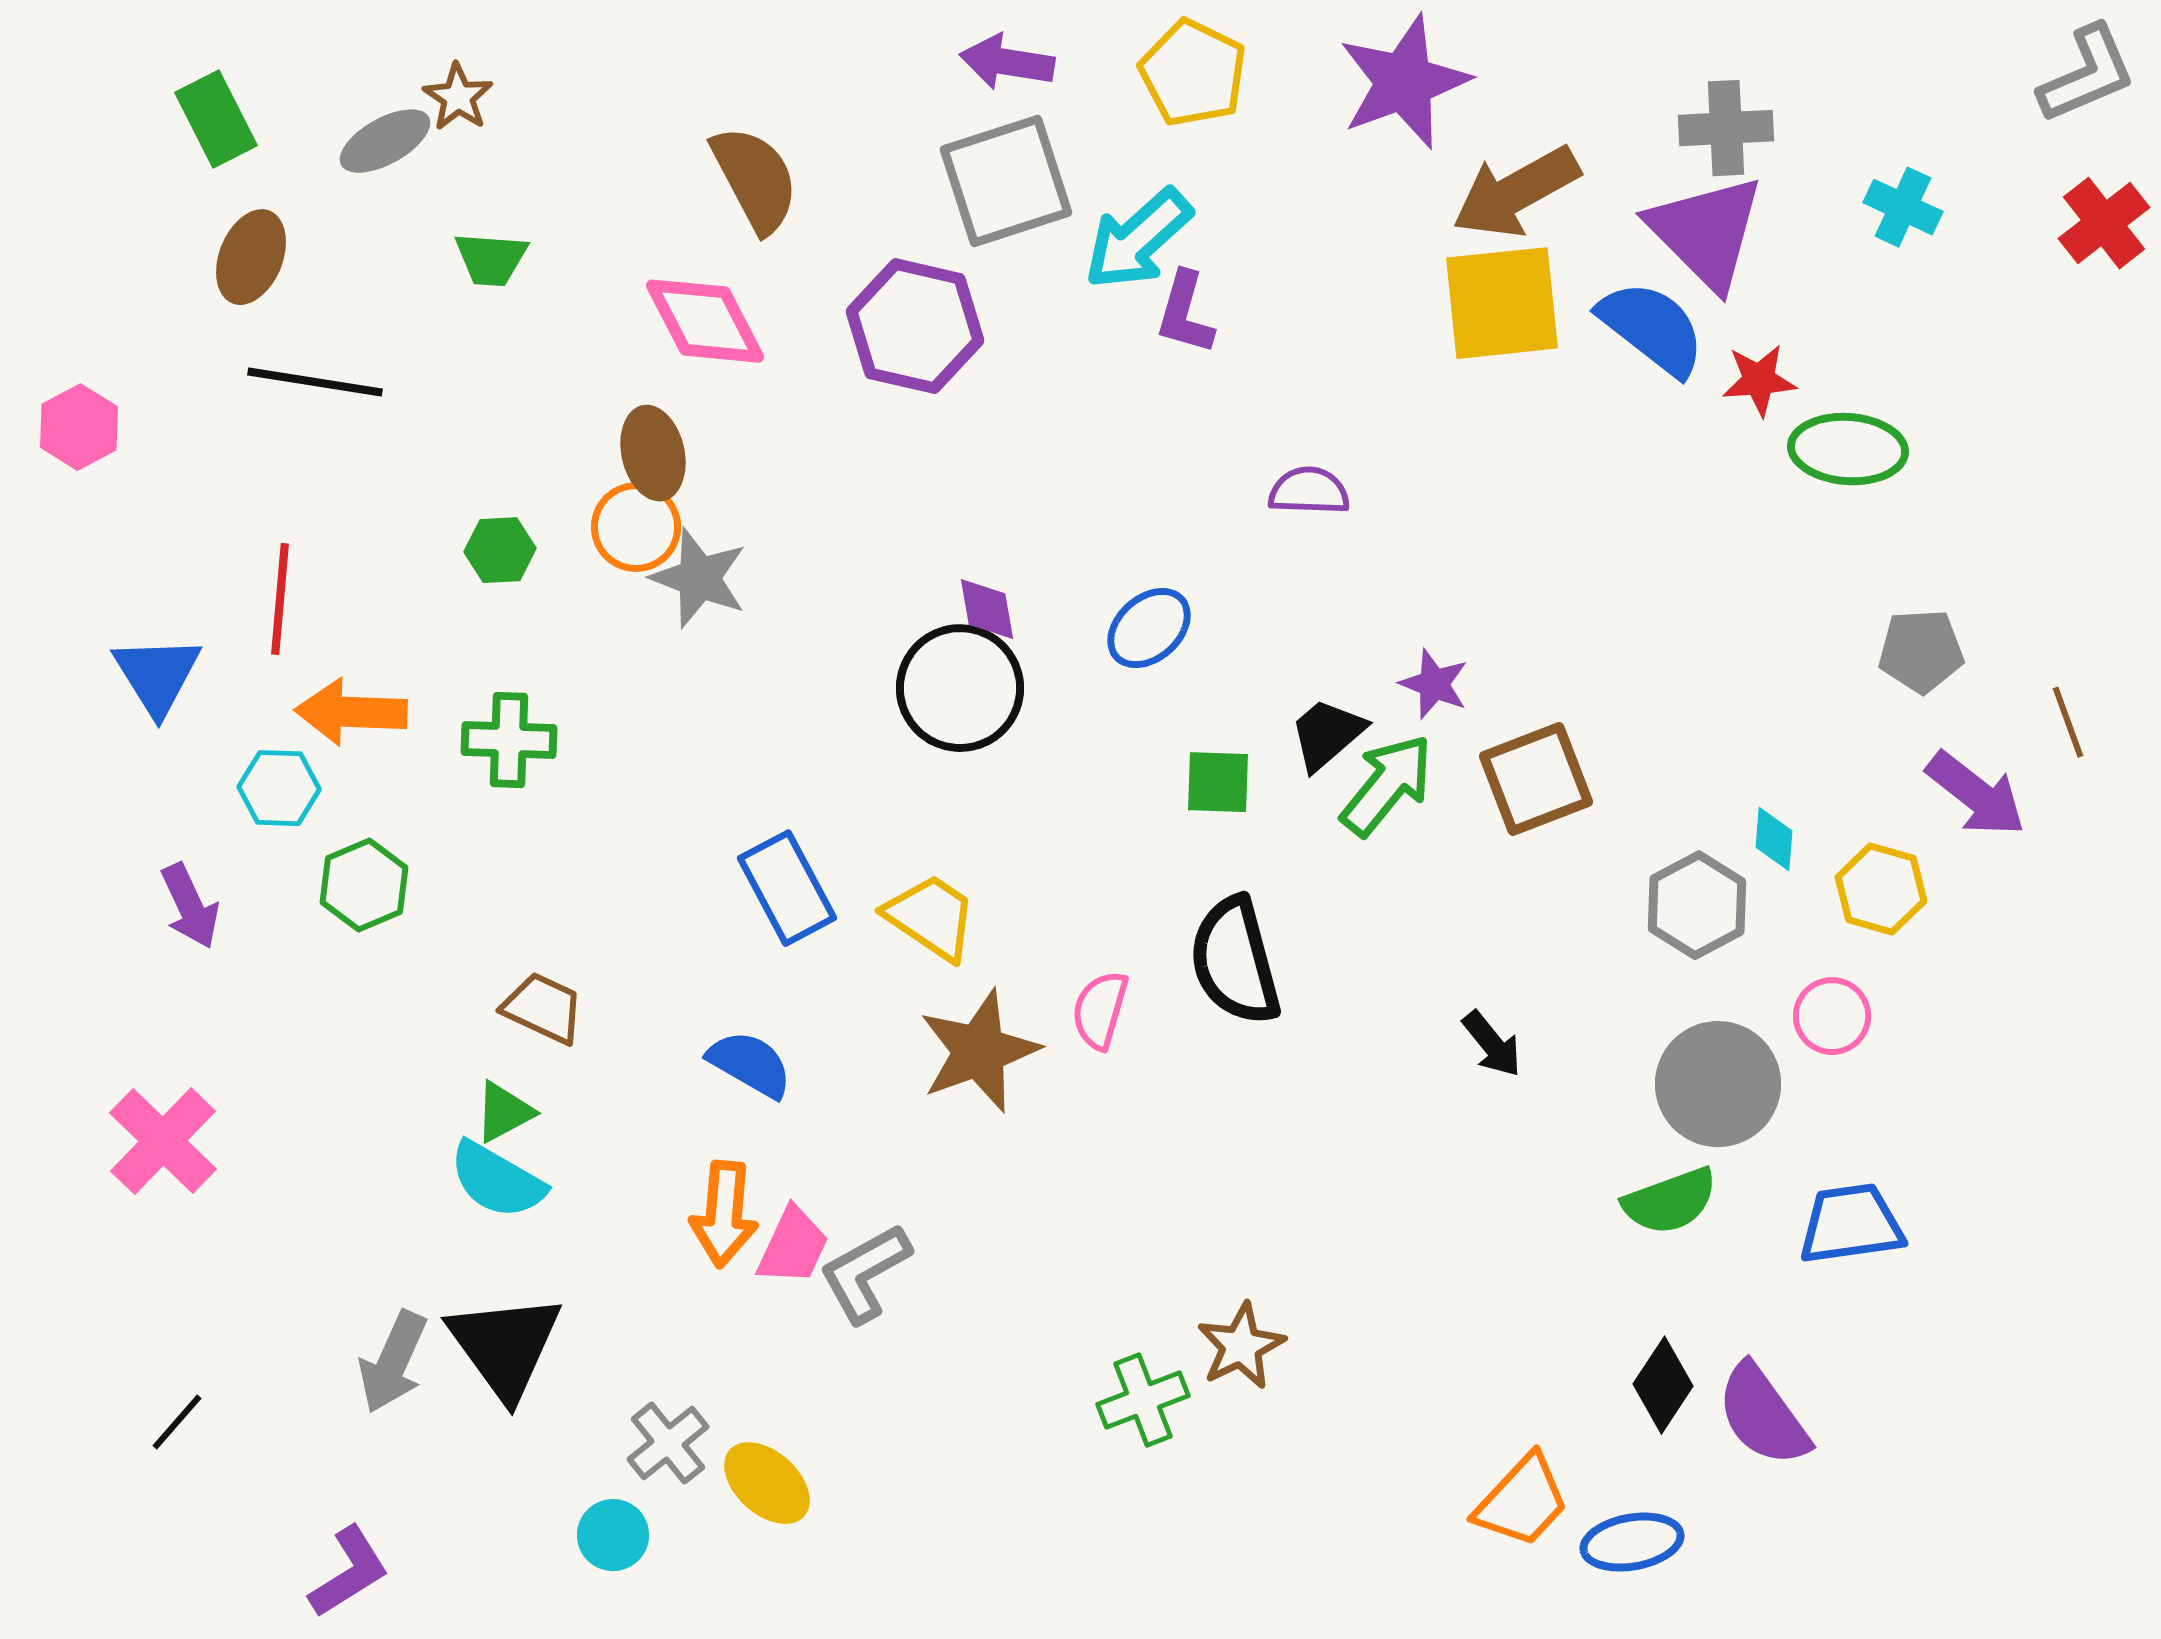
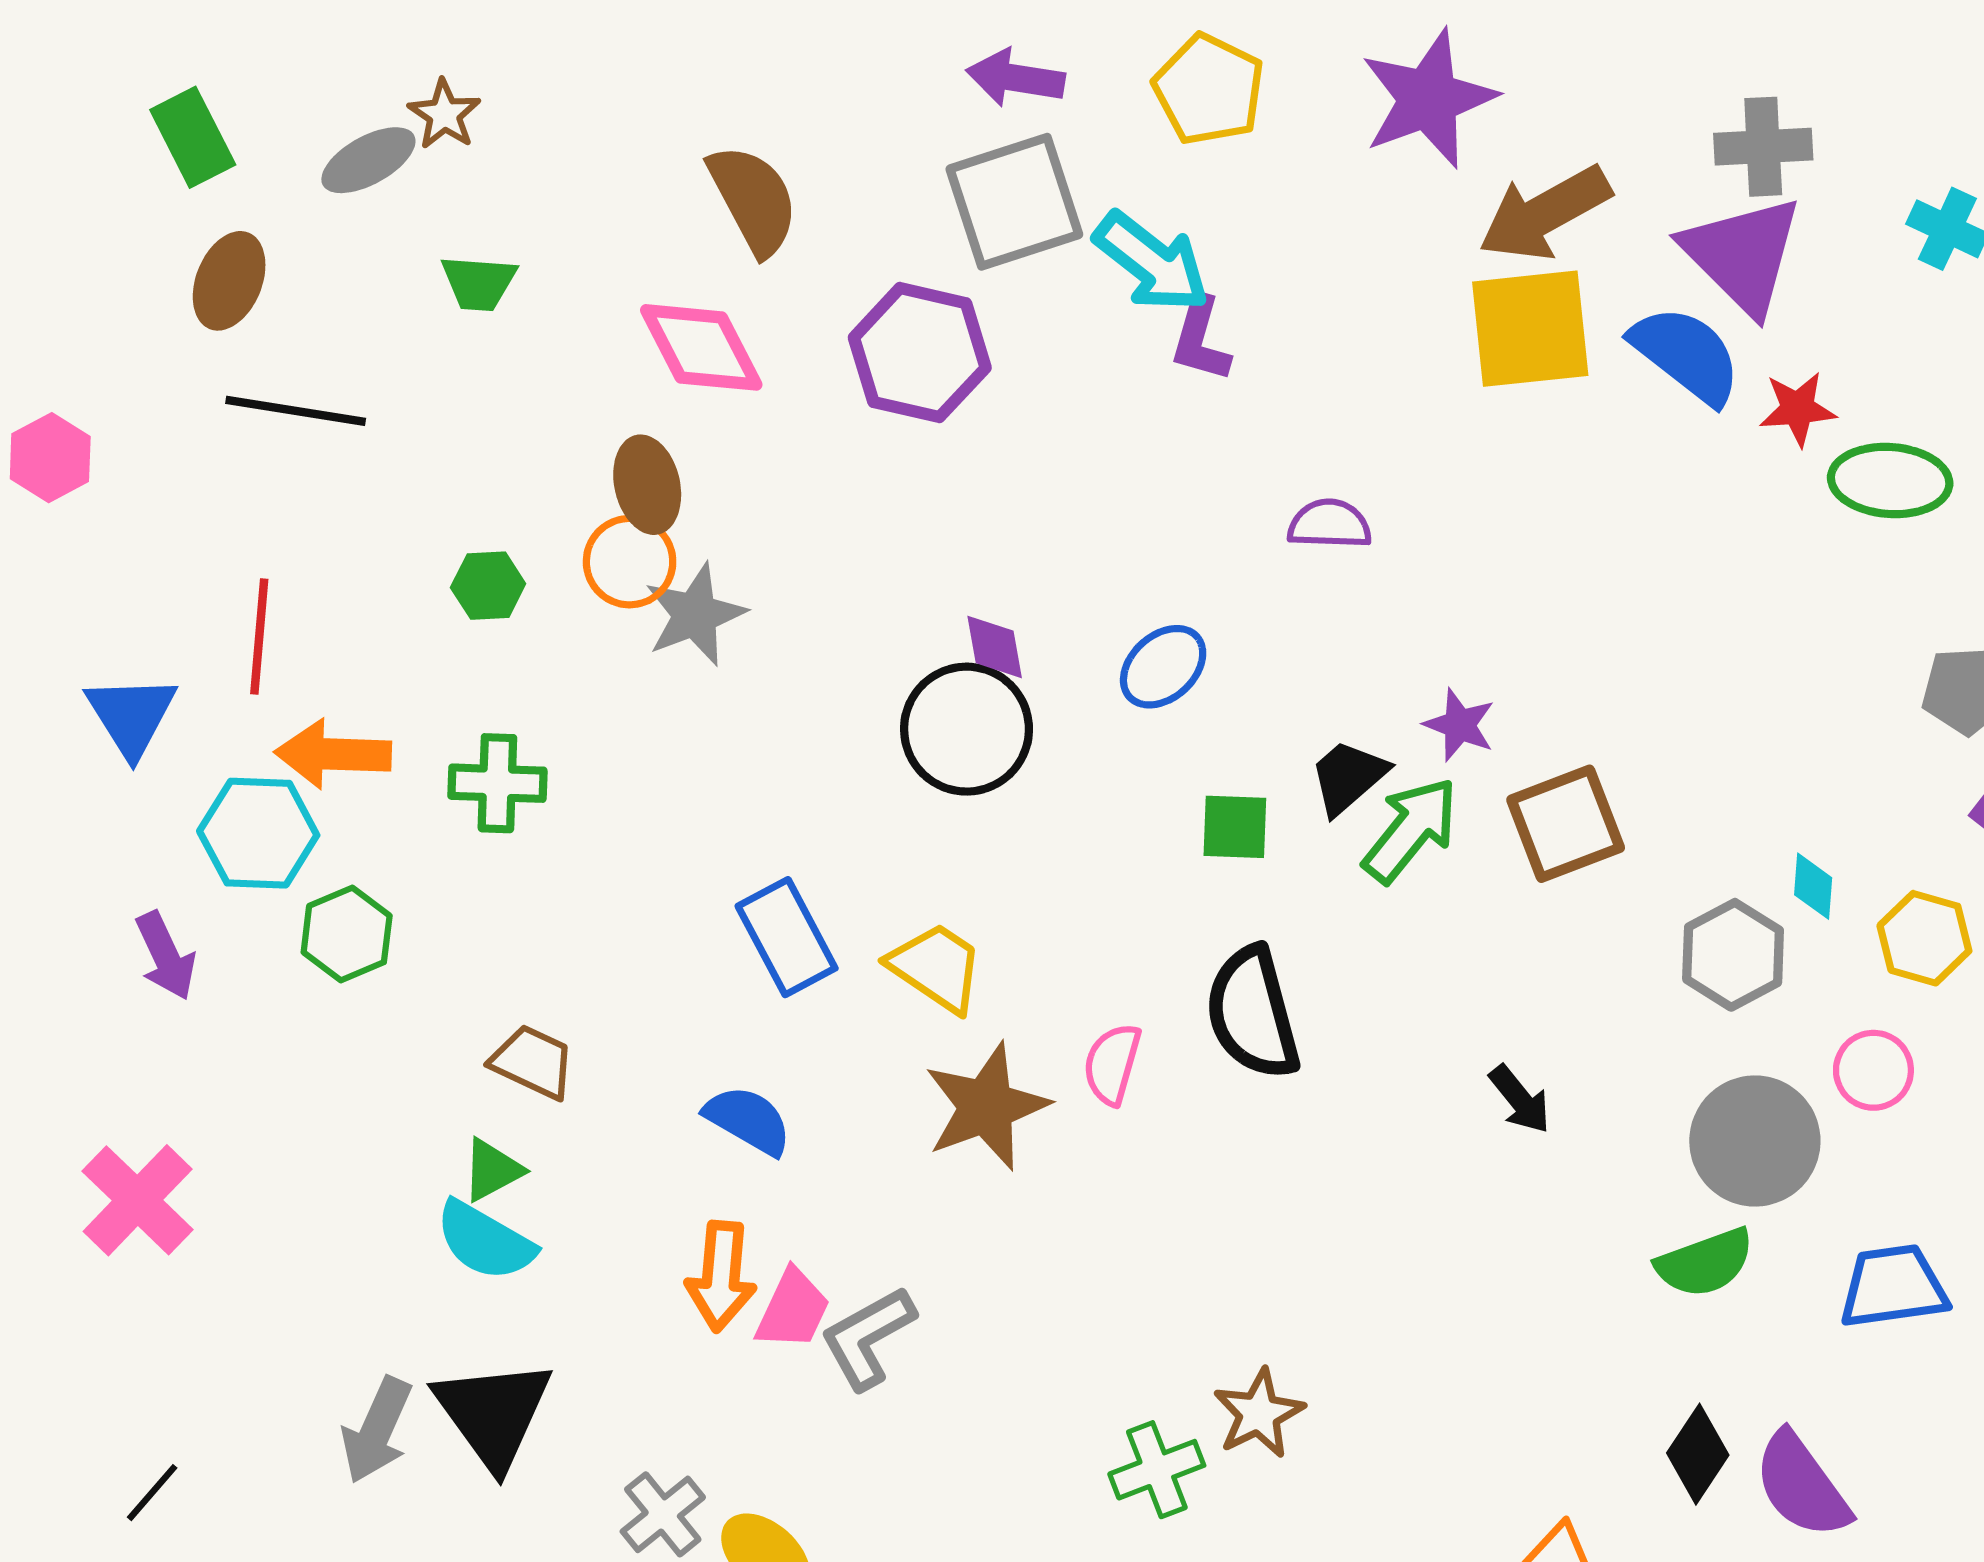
cyan arrow: (1138, 239) -> (1152, 262), turned -100
gray star: (699, 578) -> (695, 615), turned 30
cyan hexagon: (279, 788) -> (258, 833), size x1.4

